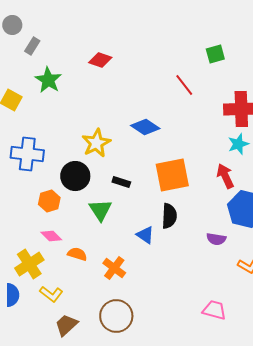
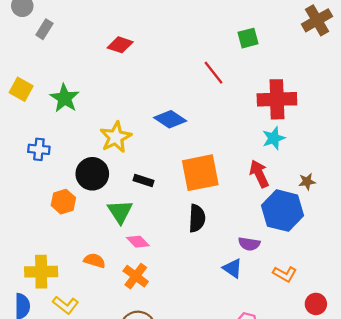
green star: (48, 80) -> (65, 98), moved
blue cross: (27, 154) -> (39, 149), size x0.6
blue triangle: (145, 235) -> (232, 268), moved
pink diamond: (51, 236) -> (138, 242), moved
yellow cross: (29, 264) -> (41, 272), turned 32

